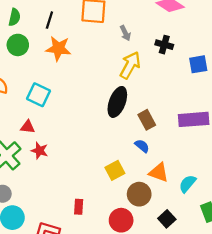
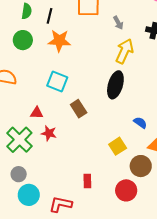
green semicircle: (15, 17) -> (27, 11), moved
cyan square: (38, 95) -> (57, 81), moved
brown rectangle: (147, 120) -> (79, 109), moved

